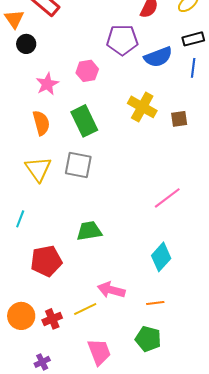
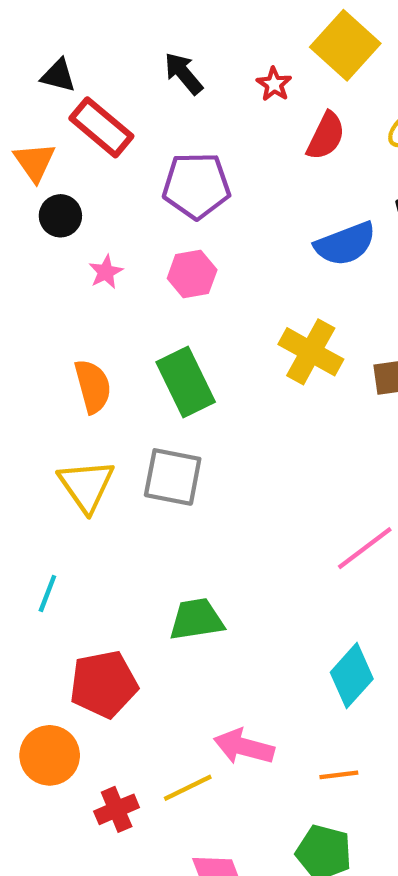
purple pentagon: (122, 40) -> (196, 186), moved
pink star: (47, 84) -> (106, 272), moved, size x0.7
orange circle: (21, 316) -> (50, 755), moved

